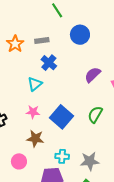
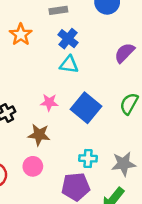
orange star: (15, 44) -> (21, 35), moved
cyan triangle: (35, 84) -> (69, 65), moved, turned 49
brown star: (35, 138) -> (39, 135), moved

